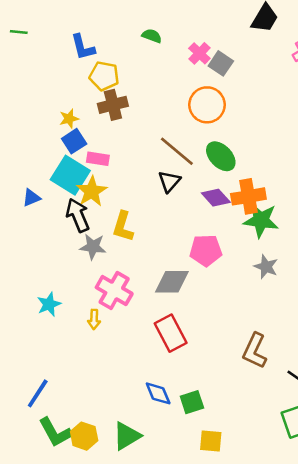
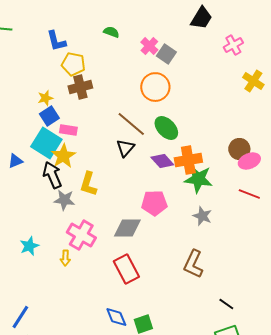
brown L-shape: (255, 351) -> (193, 264), moved

